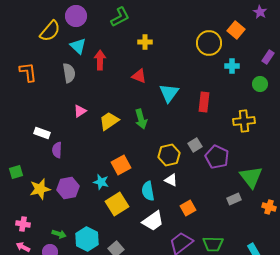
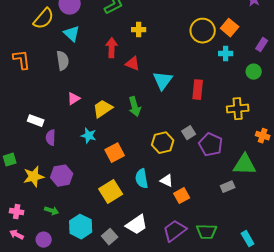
orange square: (236, 30) -> (230, 28), moved
red arrow: (100, 60) -> (112, 48), moved
green triangle: (251, 177) -> (245, 165), turned -50
white triangle: (171, 180) -> (167, 181), moved
cyan star: (101, 182) -> (89, 136), moved
orange cross: (269, 207) -> (263, 136), moved
white trapezoid: (153, 221) -> (137, 225), moved
green arrow: (59, 234) -> (52, 211), moved

